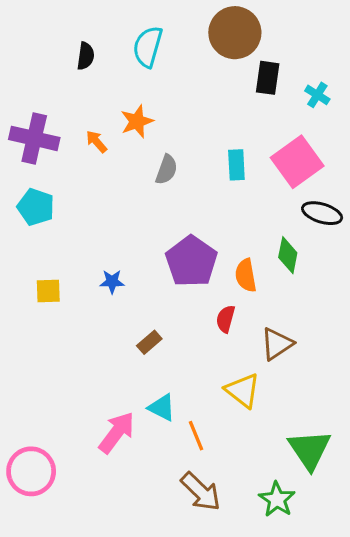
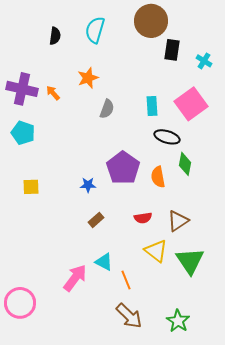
orange arrow: (96, 142) -> (53, 93), moved
black ellipse: (322, 213) -> (167, 137), moved
blue star: (112, 282) -> (88, 185), moved
red semicircle: (226, 319) -> (143, 218), moved, turned -114
green triangle: (310, 450) -> (190, 261), moved

